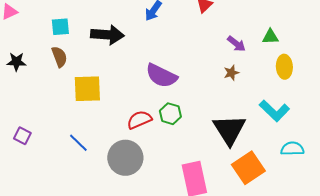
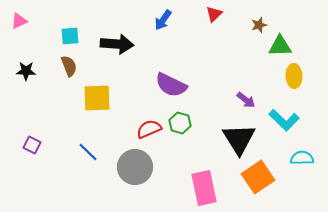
green triangle: (270, 37) -> (280, 46), size x1.4
purple arrow: (236, 44) -> (246, 100), moved
brown star: (231, 73) -> (259, 25), moved

